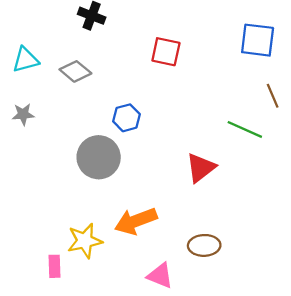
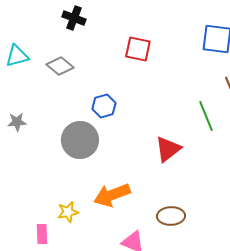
gray star: (23, 114) -> (17, 122), moved
green line: (245, 129) -> (206, 116), turned 44
yellow star: (85, 241) -> (68, 212), size x0.7

